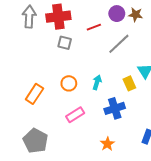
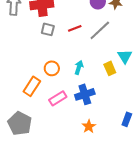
red line: (94, 27) -> (75, 28), moved
orange rectangle: (34, 94) -> (32, 86), moved
blue cross: (115, 108) -> (85, 94), moved

